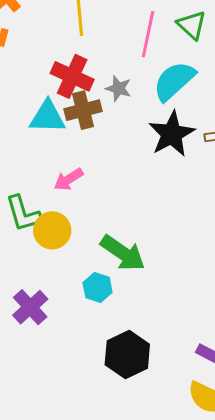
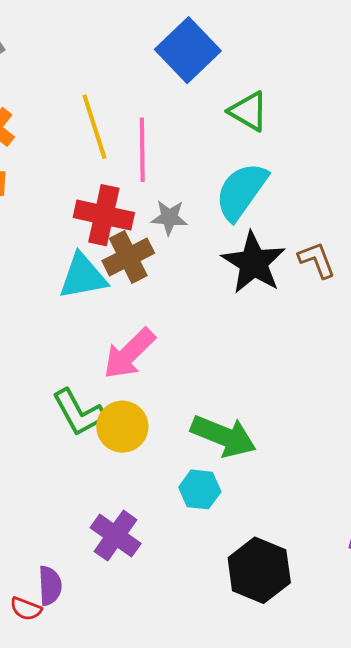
pink line: (148, 34) -> (142, 150), moved
pink arrow: (69, 179) -> (129, 354), size x1.4

